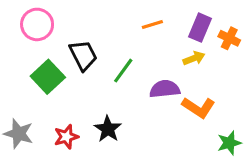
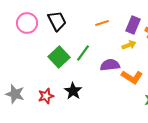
black trapezoid: (83, 55) -> (57, 21), moved
green square: (48, 77) -> (59, 57), moved

